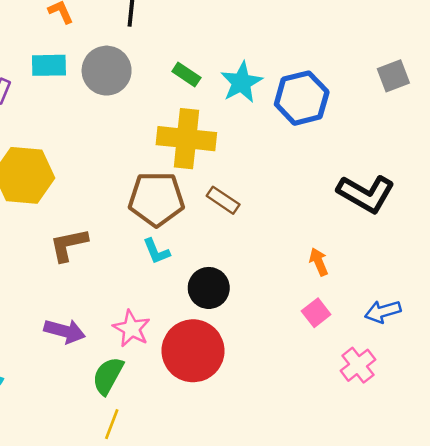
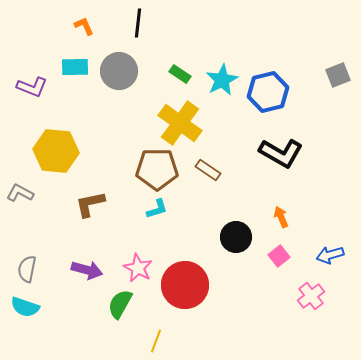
yellow cross: (186, 139) -> (180, 123), turned 30
black L-shape: (366, 194) -> (281, 153), moved
cyan L-shape: (156, 251) -> (157, 209), turned -85
black circle: (209, 288) -> (236, 237), moved
yellow line: (112, 424) -> (156, 341), moved

